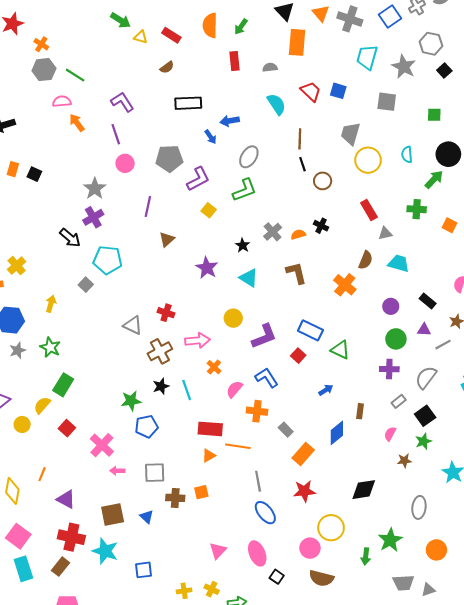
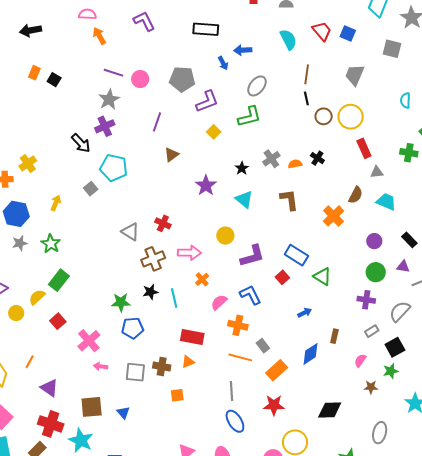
purple line: (116, 134) -> (113, 73), moved, turned -60
yellow circle: (368, 160) -> (351, 117), moved
orange line: (238, 446) -> (240, 357), moved
brown cross: (175, 498) -> (162, 366), moved

